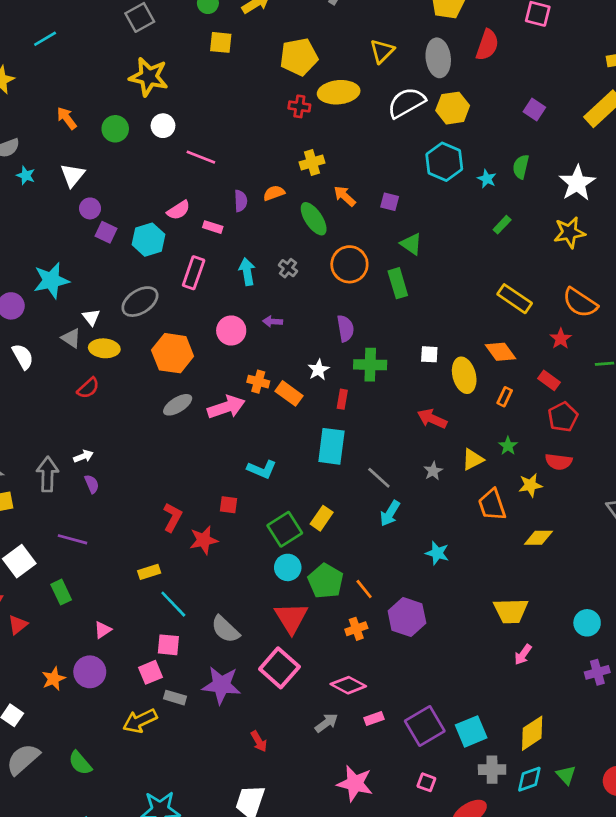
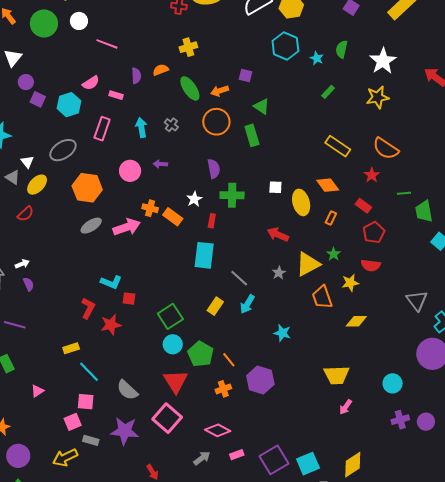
green circle: (115, 129) -> (44, 23), size x1.4
orange arrow: (345, 196) -> (220, 91), moved, turned -60
yellow ellipse: (104, 348) -> (37, 185), turned -50
yellow triangle: (473, 459) -> (308, 264), size x1.5
cyan L-shape: (262, 469) -> (111, 282), moved
yellow rectangle: (322, 518) -> (215, 306), moved
purple circle: (90, 672) -> (18, 456), moved

